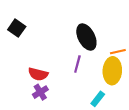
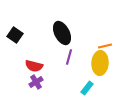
black square: (17, 28) -> (15, 35), moved
black ellipse: (86, 37) -> (62, 33), moved

